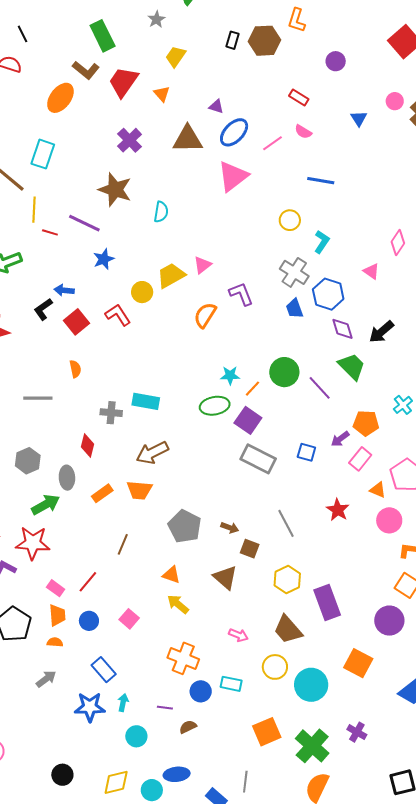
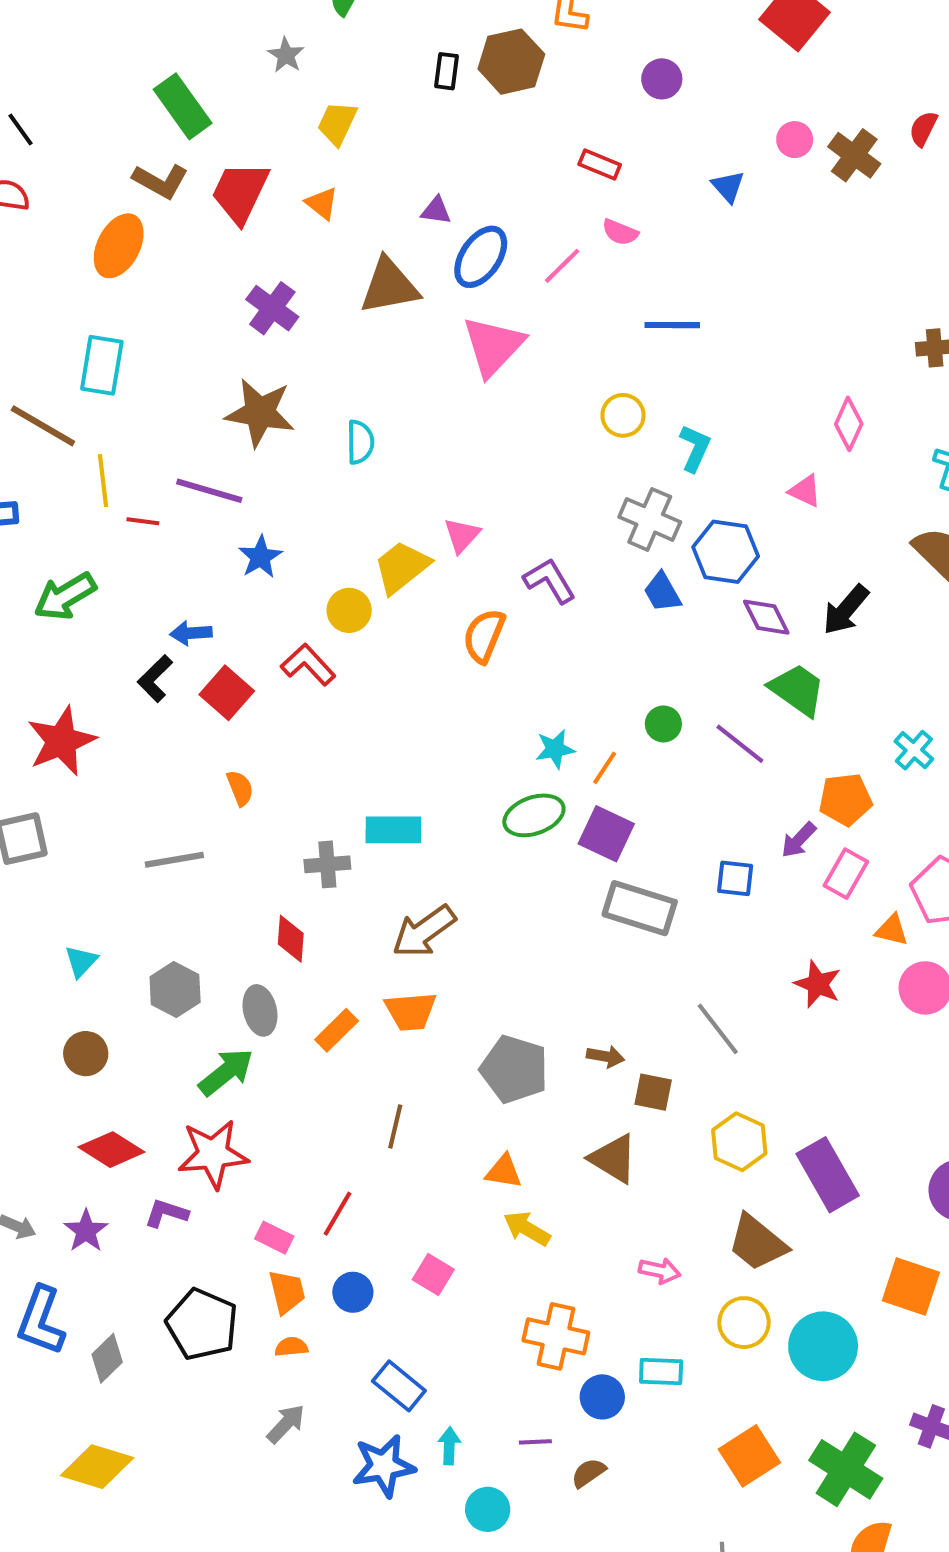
green circle: (284, 372) -> (663, 724), size x0.6

